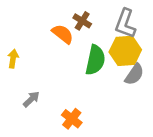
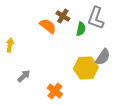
yellow hexagon: (125, 51) -> (86, 68), moved
green semicircle: (95, 60) -> (81, 29), moved, size x0.6

